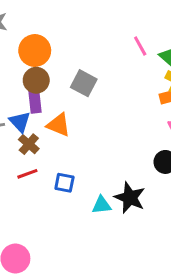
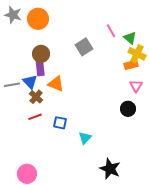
orange circle: (35, 51) -> (38, 19), moved
gray square: (84, 83) -> (84, 47), moved, turned 30
black star: (130, 198) -> (110, 169), moved
cyan triangle: (102, 205) -> (85, 138), turned -40

